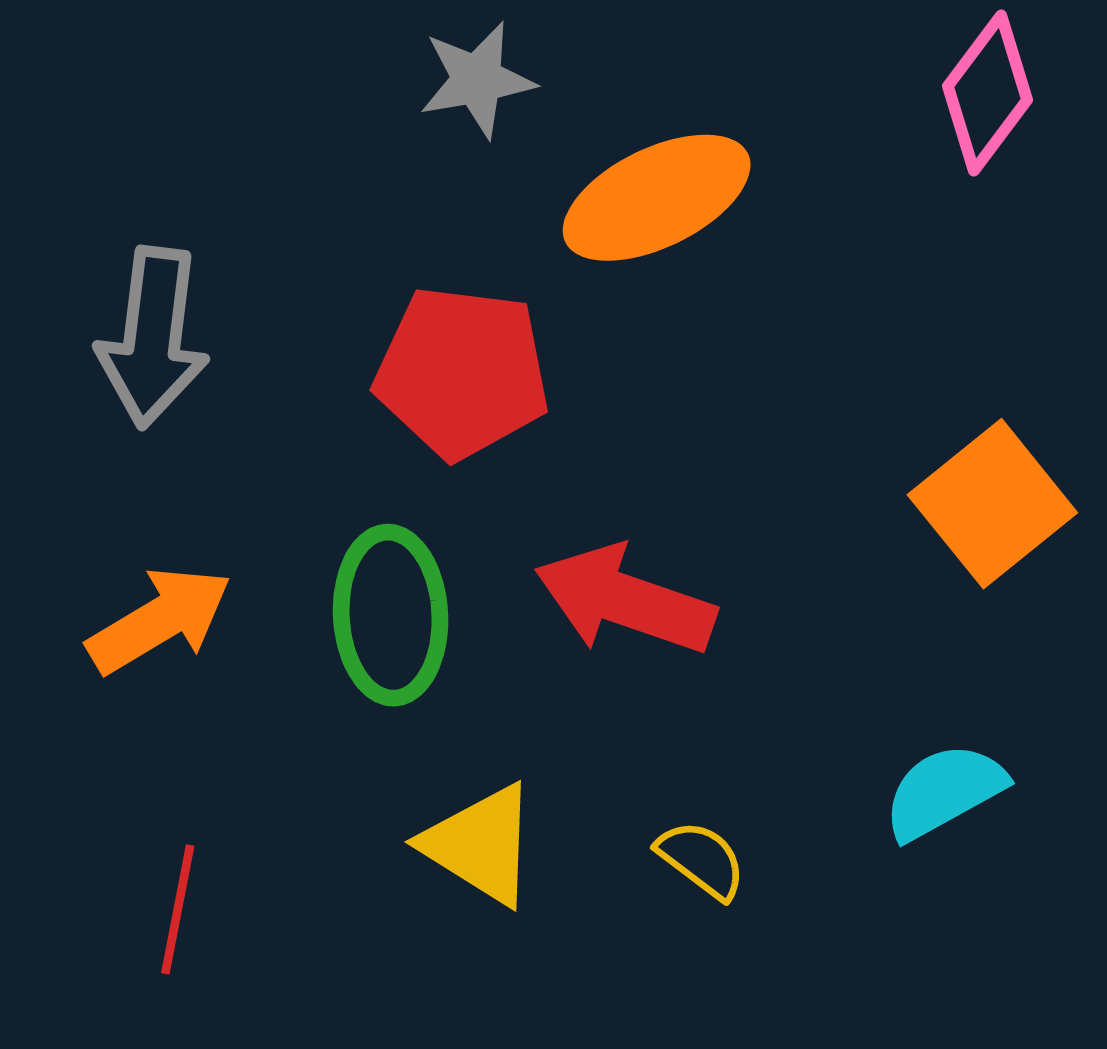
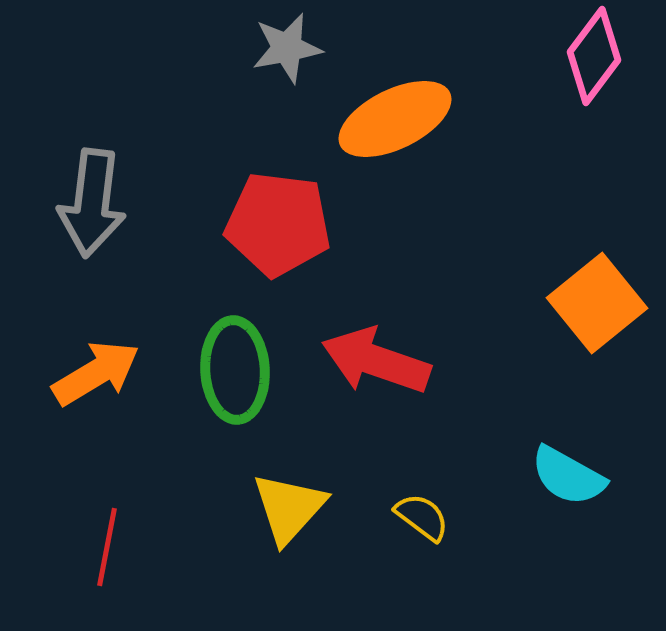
cyan semicircle: (944, 791) -> (568, 476), turned -122
yellow triangle: (480, 845) -> (289, 508), turned 40

